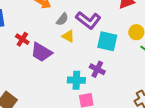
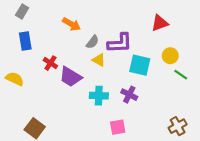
purple L-shape: (88, 20) -> (120, 43), turned -40
cyan cross: (76, 80) -> (99, 96), moved

